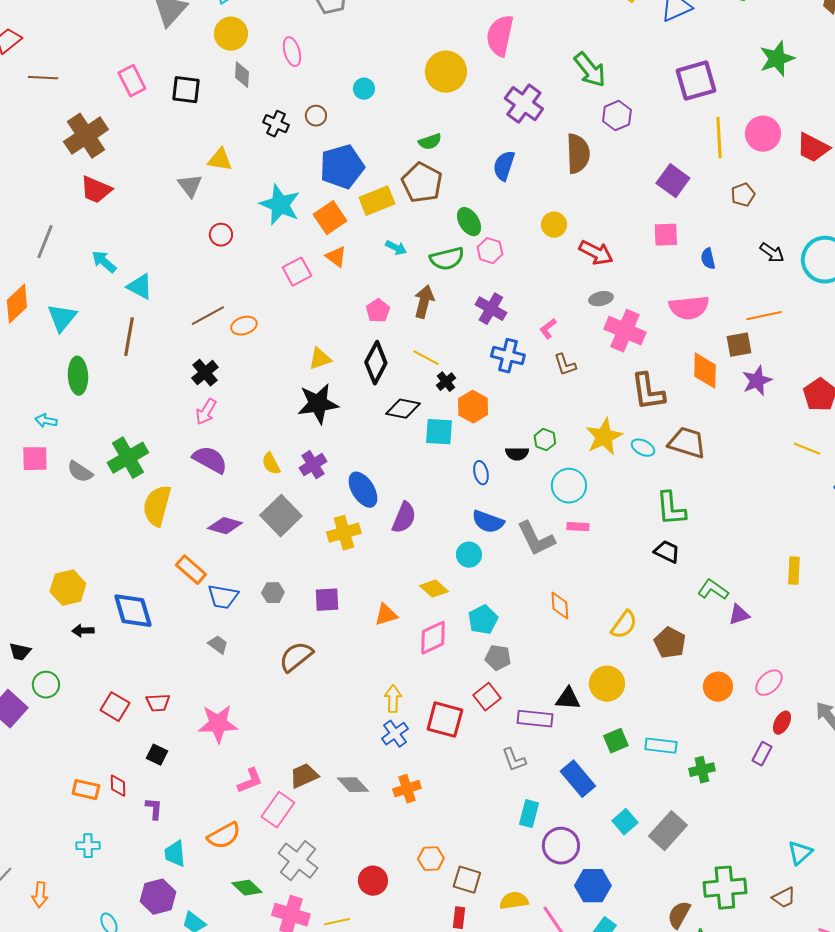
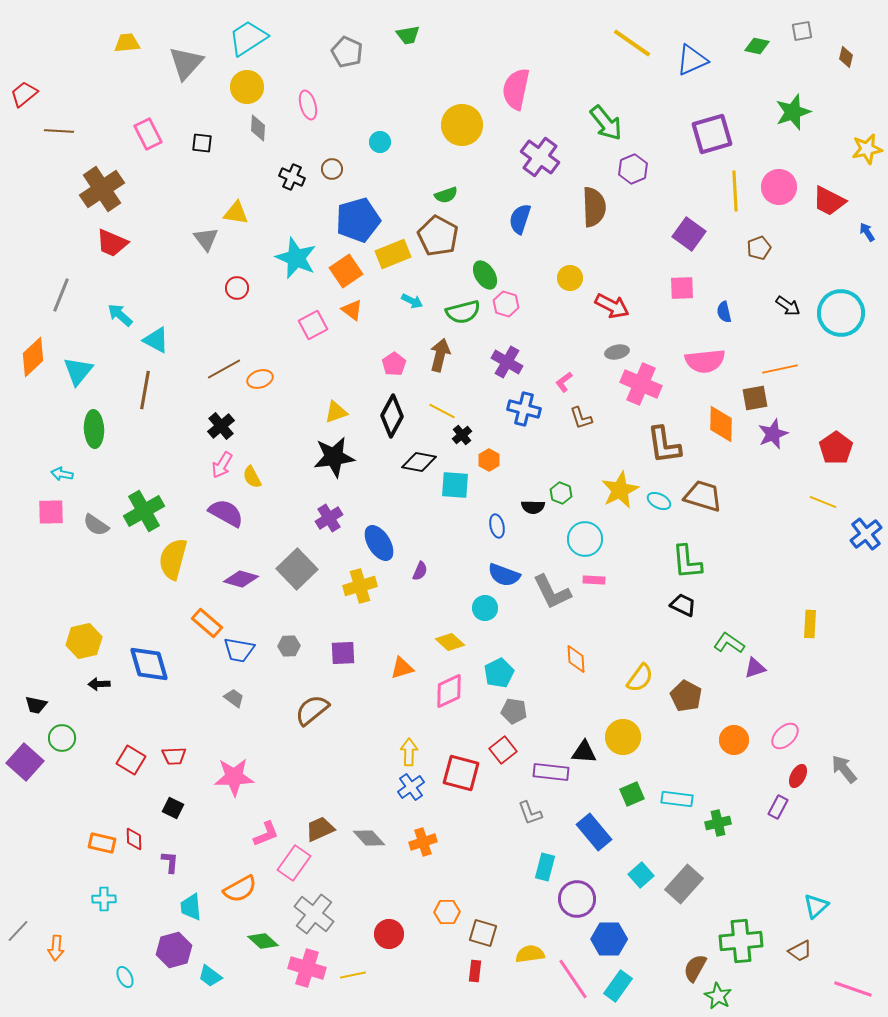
black square: (186, 90) -> (202, 143), size x0.7
orange hexagon: (473, 407) -> (489, 460), size x0.7
yellow semicircle: (271, 464) -> (252, 477), moved
purple semicircle: (404, 518) -> (420, 571), size x0.6

